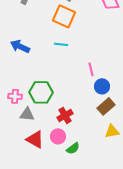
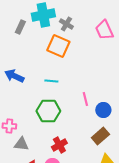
cyan line: (61, 44) -> (51, 81), moved
blue circle: (102, 86) -> (103, 110), moved
green hexagon: (41, 92) -> (48, 111), moved

